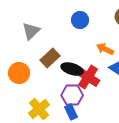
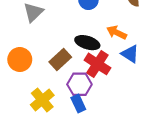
brown rectangle: (50, 58) -> (60, 59), moved
black ellipse: (72, 69) -> (87, 43), moved

